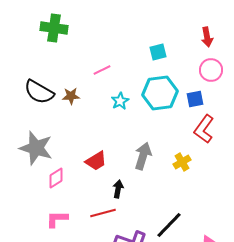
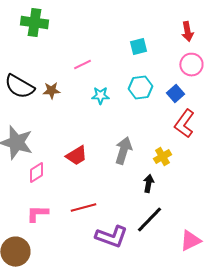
cyan hexagon: (160, 93) -> (140, 88), size x0.7
blue square: (195, 99) -> (175, 94), turned -30
cyan star: (120, 101) -> (100, 96), turned 30
black arrow: (118, 189) -> (148, 184), moved

